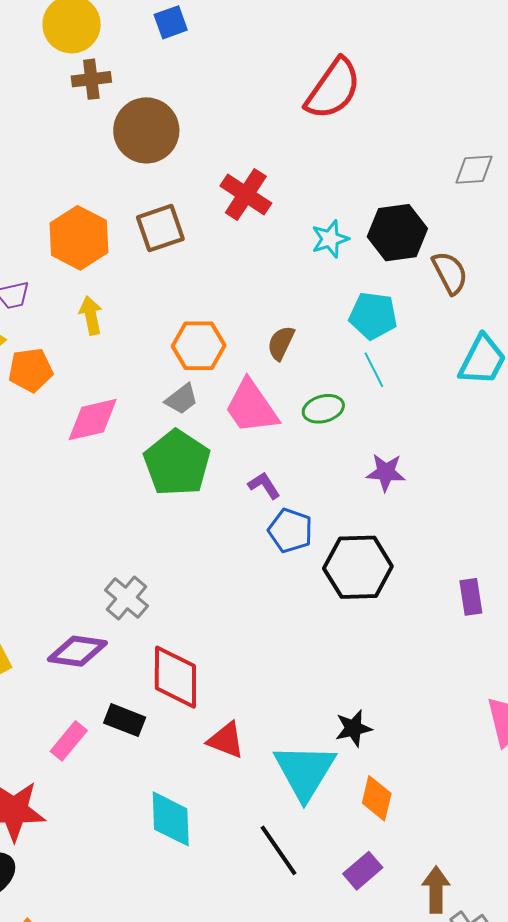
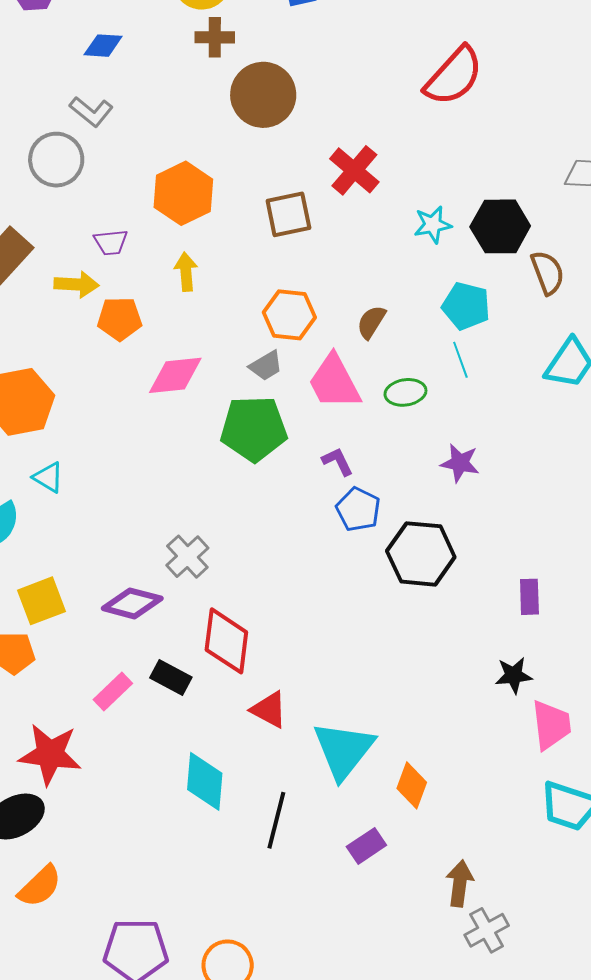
brown square: (160, 228) -> (288, 214), moved
green pentagon: (177, 463) -> (254, 429), turned 30
black star: (353, 728) -> (514, 675), moved
black line: (279, 850) -> (276, 820), moved, turned 42
purple rectangle: (363, 871) -> (366, 846), moved

